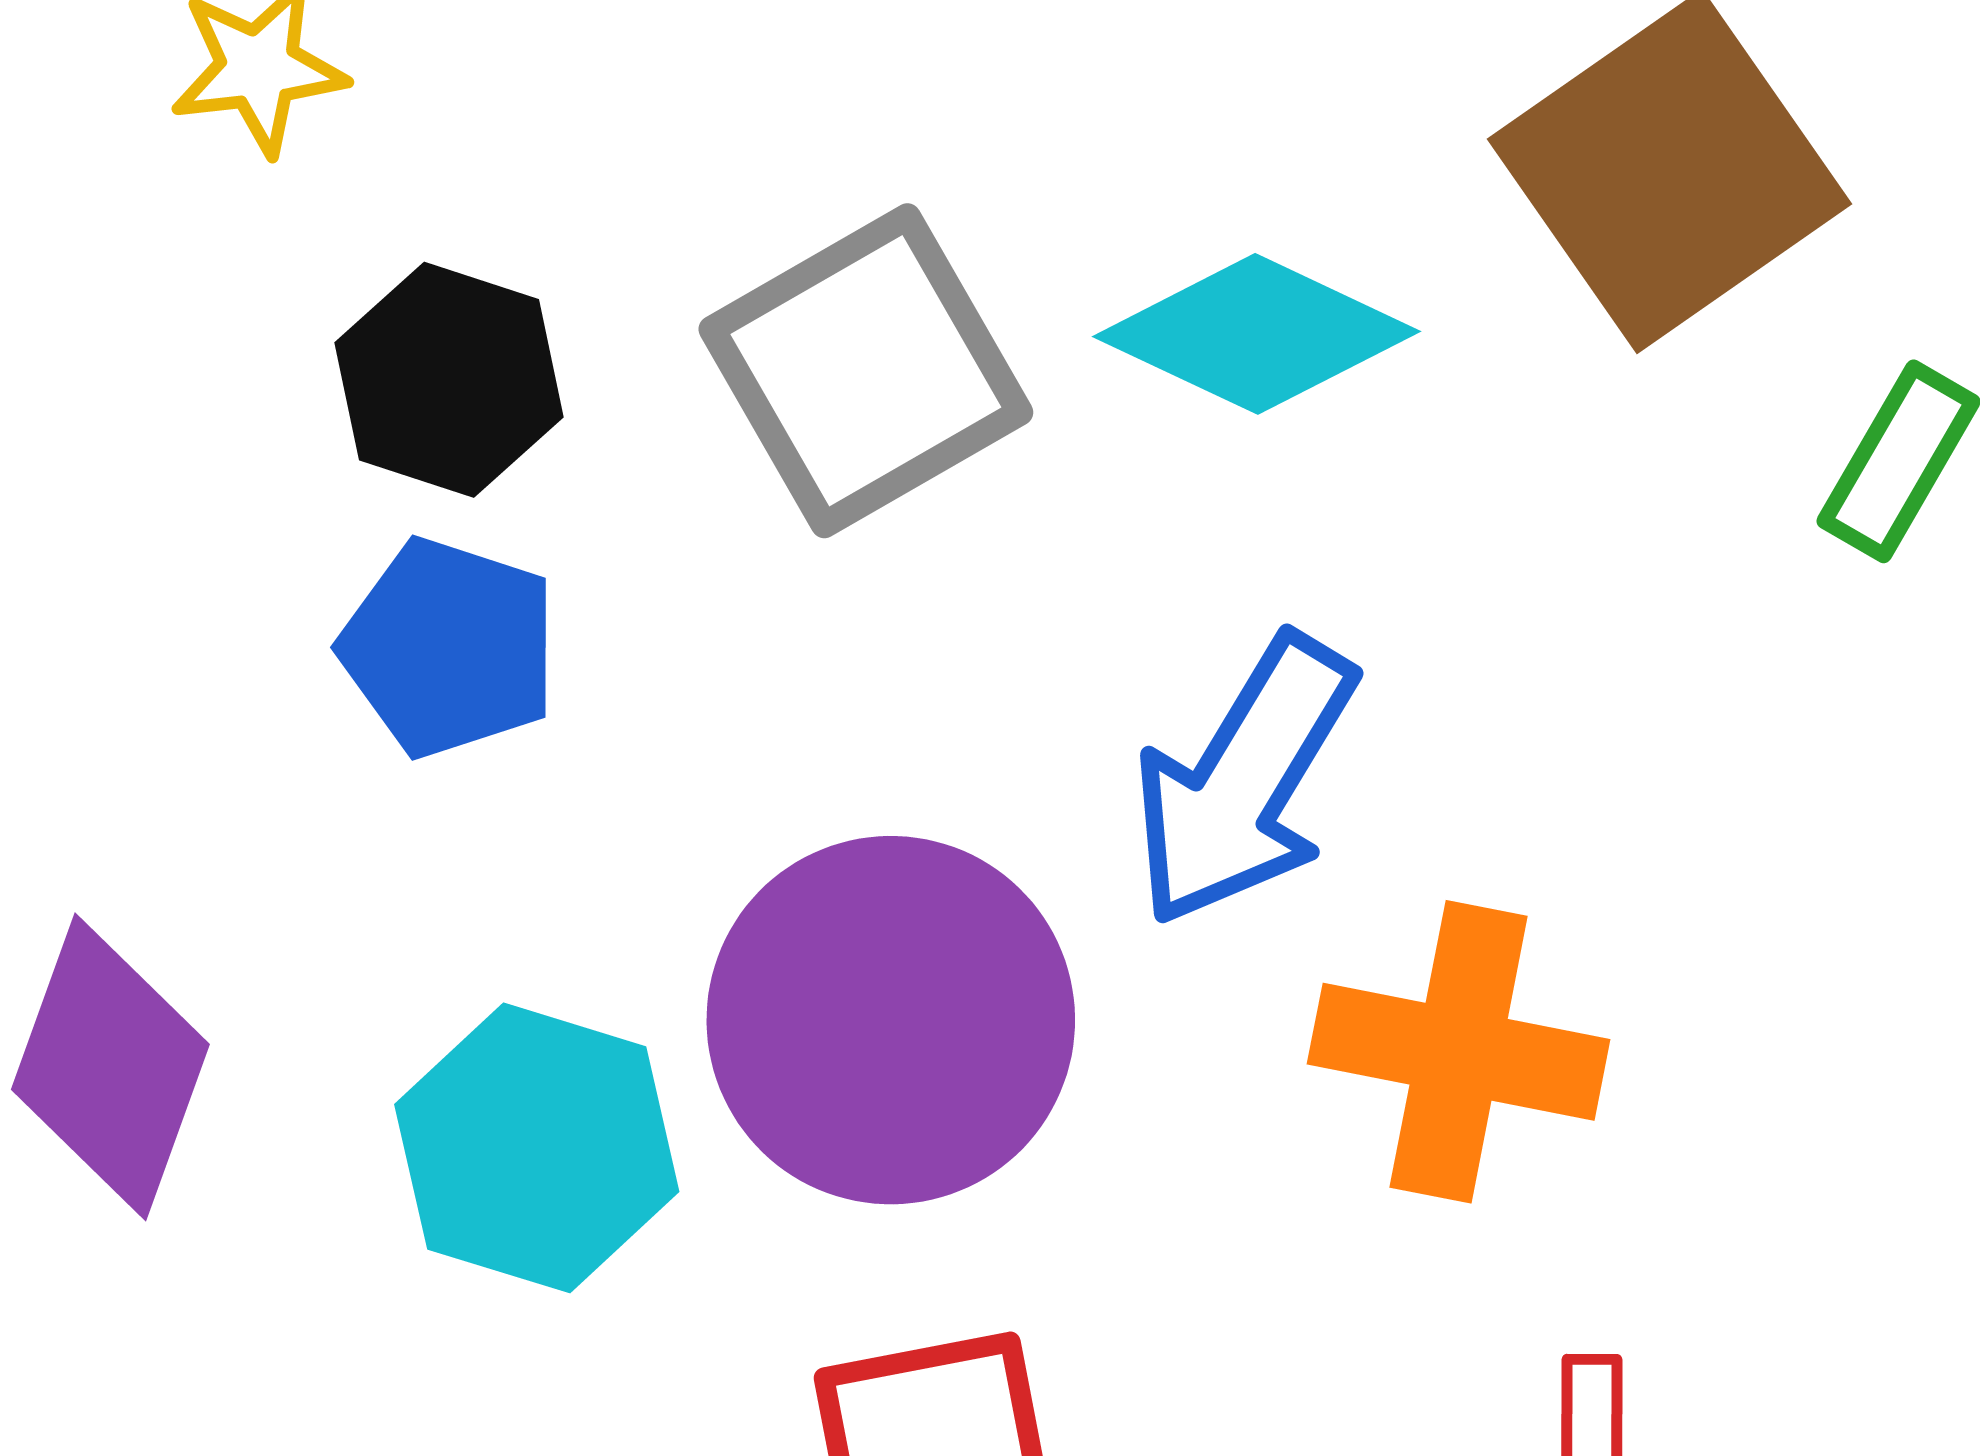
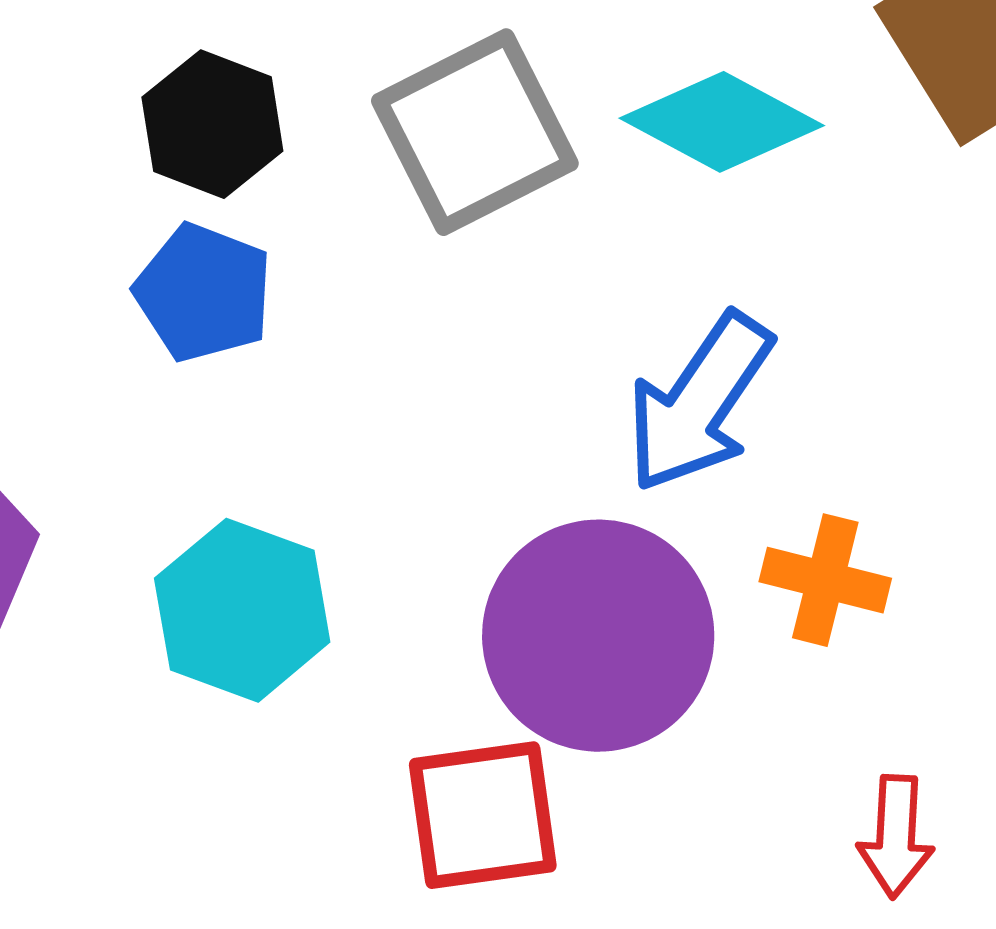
purple circle: (891, 1020) -> (598, 636), moved
orange cross: (1459, 1052) -> (825, 580), size x0.7

